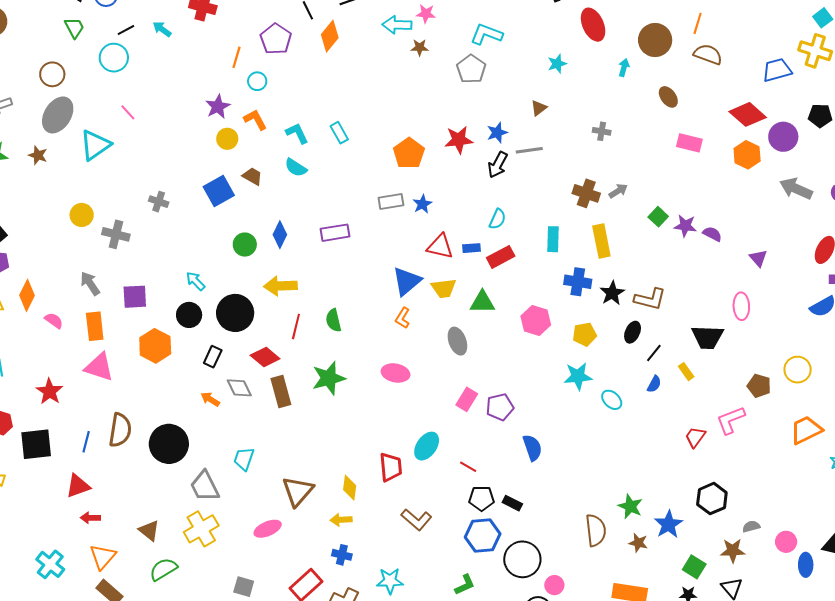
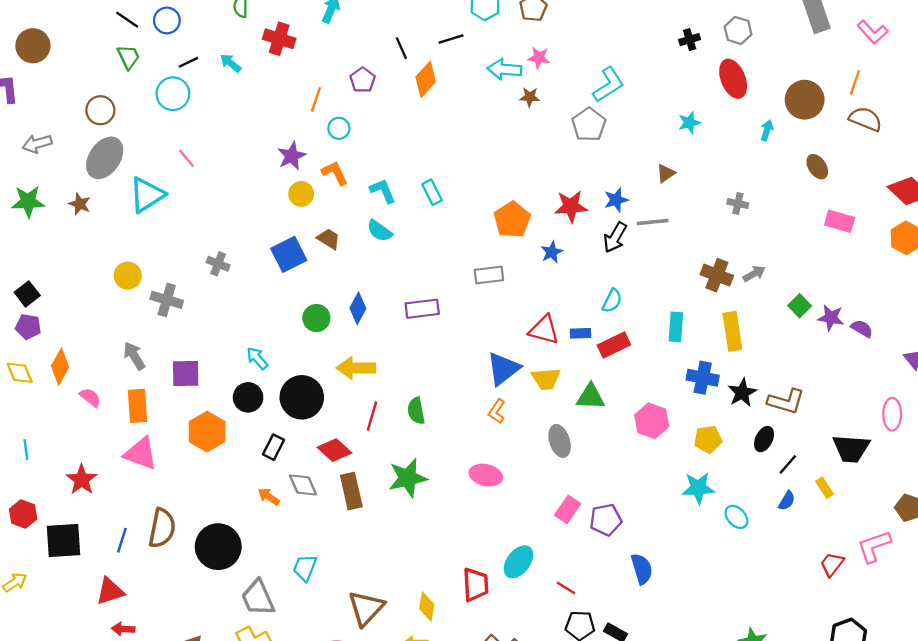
cyan L-shape: (486, 34) -> (608, 85), turned 124
purple pentagon: (276, 39) -> (363, 80), size x0.7
blue star: (422, 204) -> (552, 252), moved

